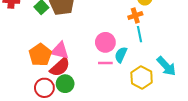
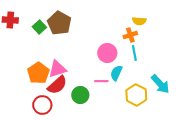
pink circle: (105, 42) -> (107, 53), moved
pink triangle: (60, 51) -> (57, 69), turned -30
green circle: (65, 84) -> (80, 95), moved

